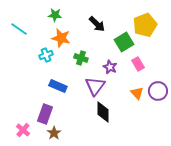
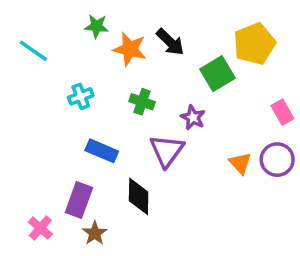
orange star: (61, 38) -> (130, 49), moved
pink rectangle: (138, 64) -> (282, 112), moved
black diamond: (103, 112) -> (139, 196), moved

